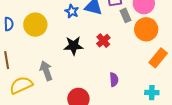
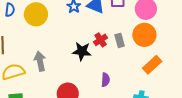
gray rectangle: (126, 15) -> (120, 40), moved
black star: (74, 46) -> (82, 51), moved

